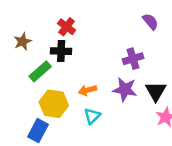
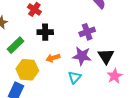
black cross: (61, 51) -> (45, 32), moved
cyan triangle: (92, 116) -> (75, 77), moved

